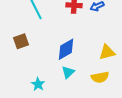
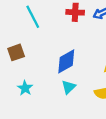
cyan star: (38, 84) -> (25, 88), moved

